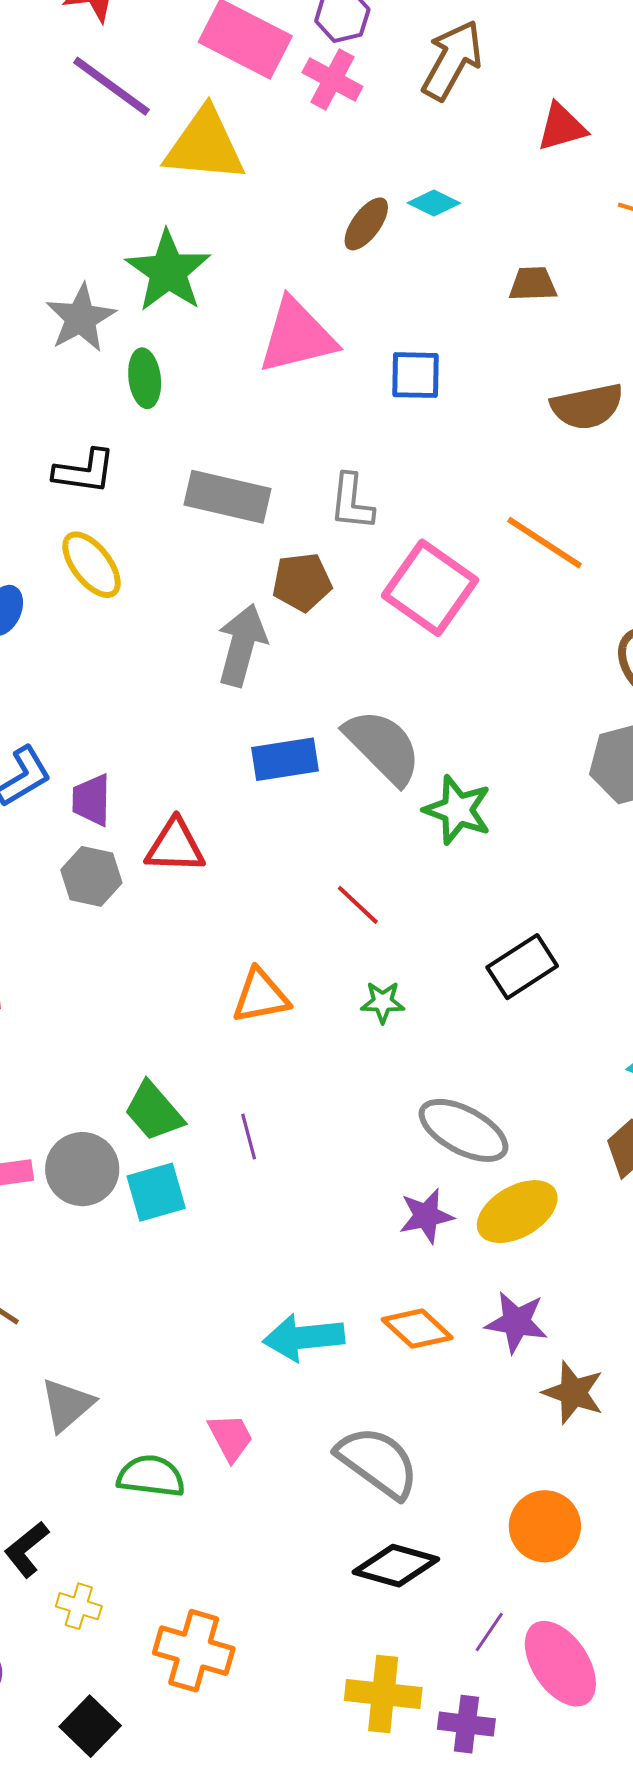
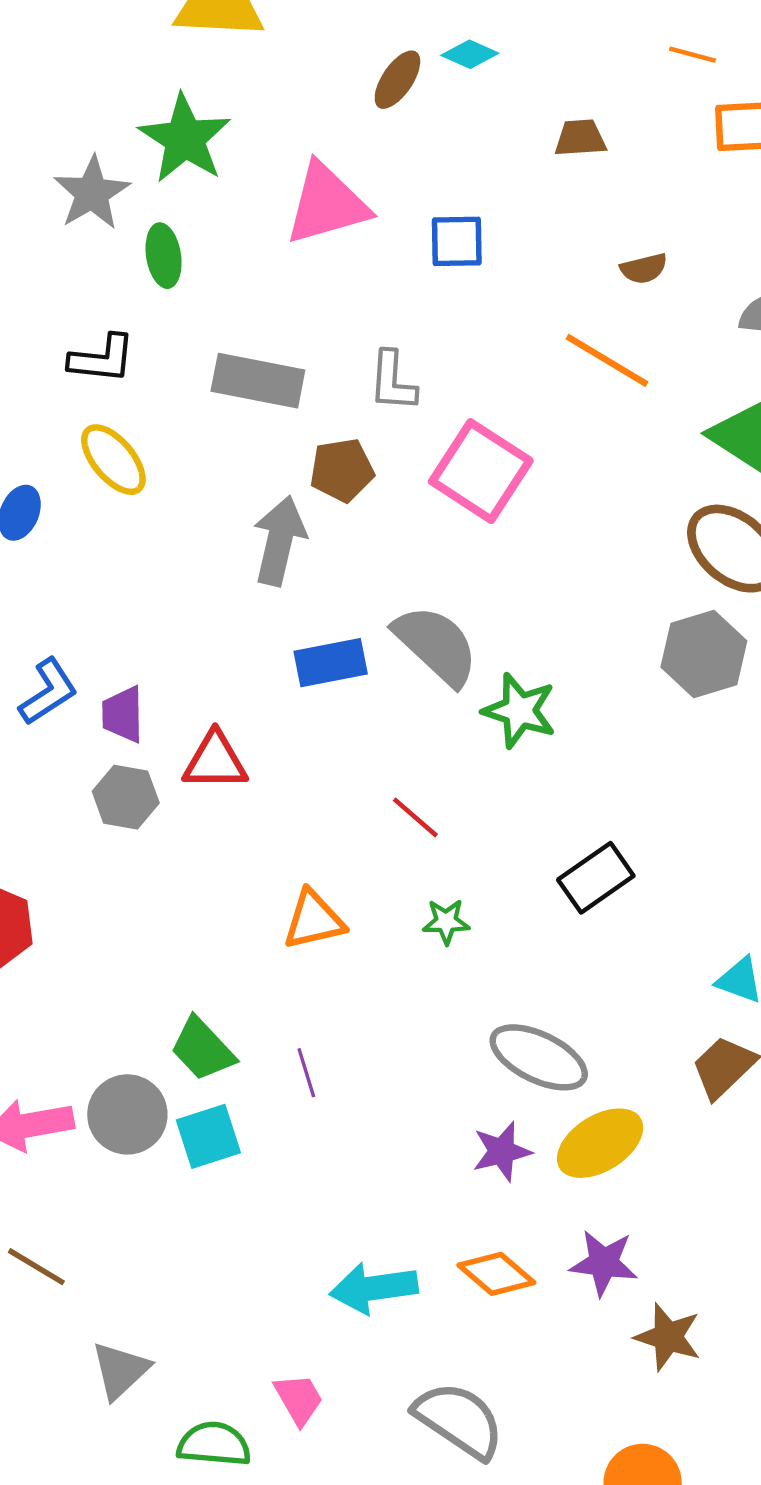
brown semicircle: (587, 406) -> (644, 269), size x0.6
orange line: (544, 543) -> (607, 360), moved

